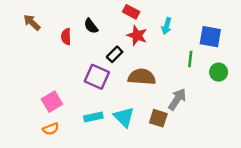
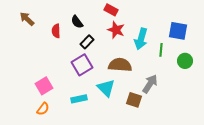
cyan arrow: (167, 26) -> (141, 39), moved, size x1.5
black rectangle: (115, 54) -> (87, 42), moved
purple square: (97, 77) -> (82, 65), turned 35
cyan triangle: (124, 117) -> (106, 88), moved
orange semicircle: (51, 129) -> (43, 109), turned -32

